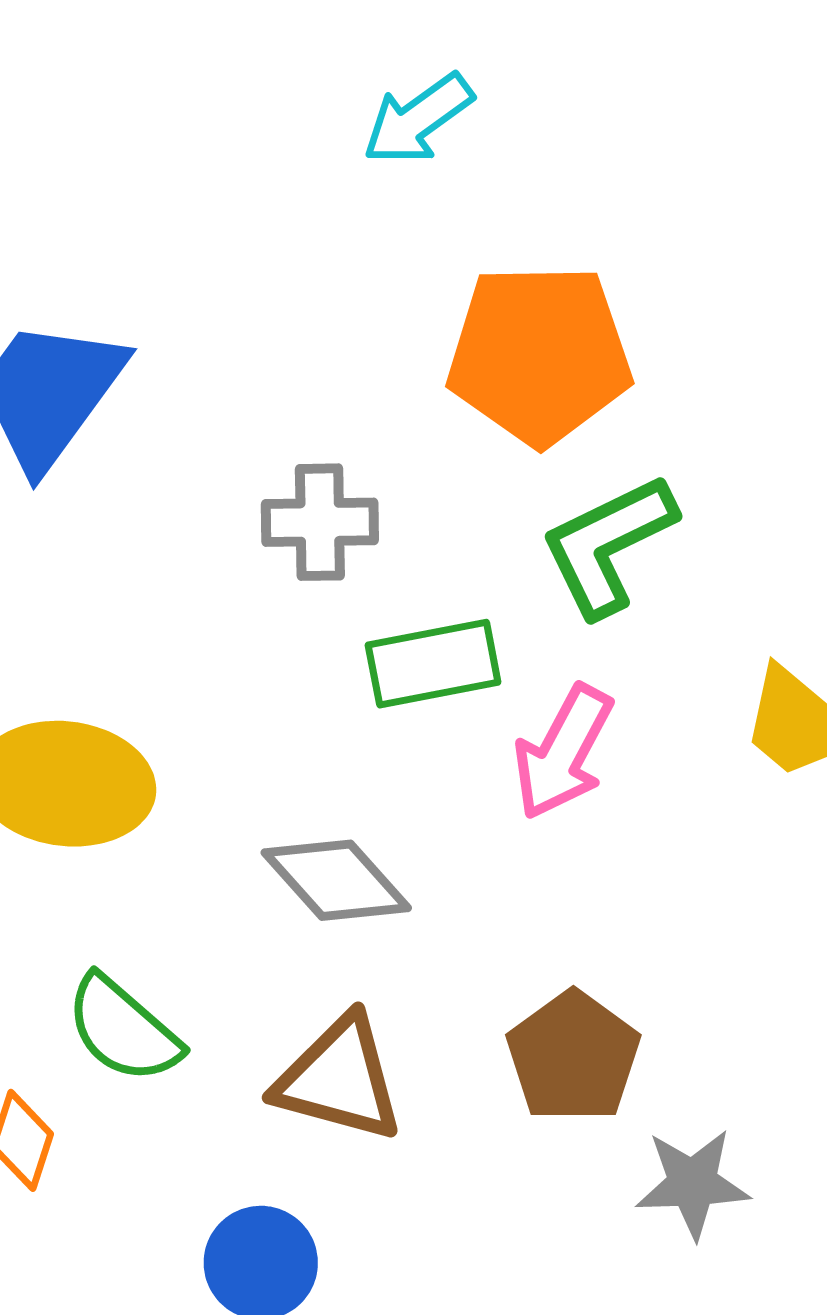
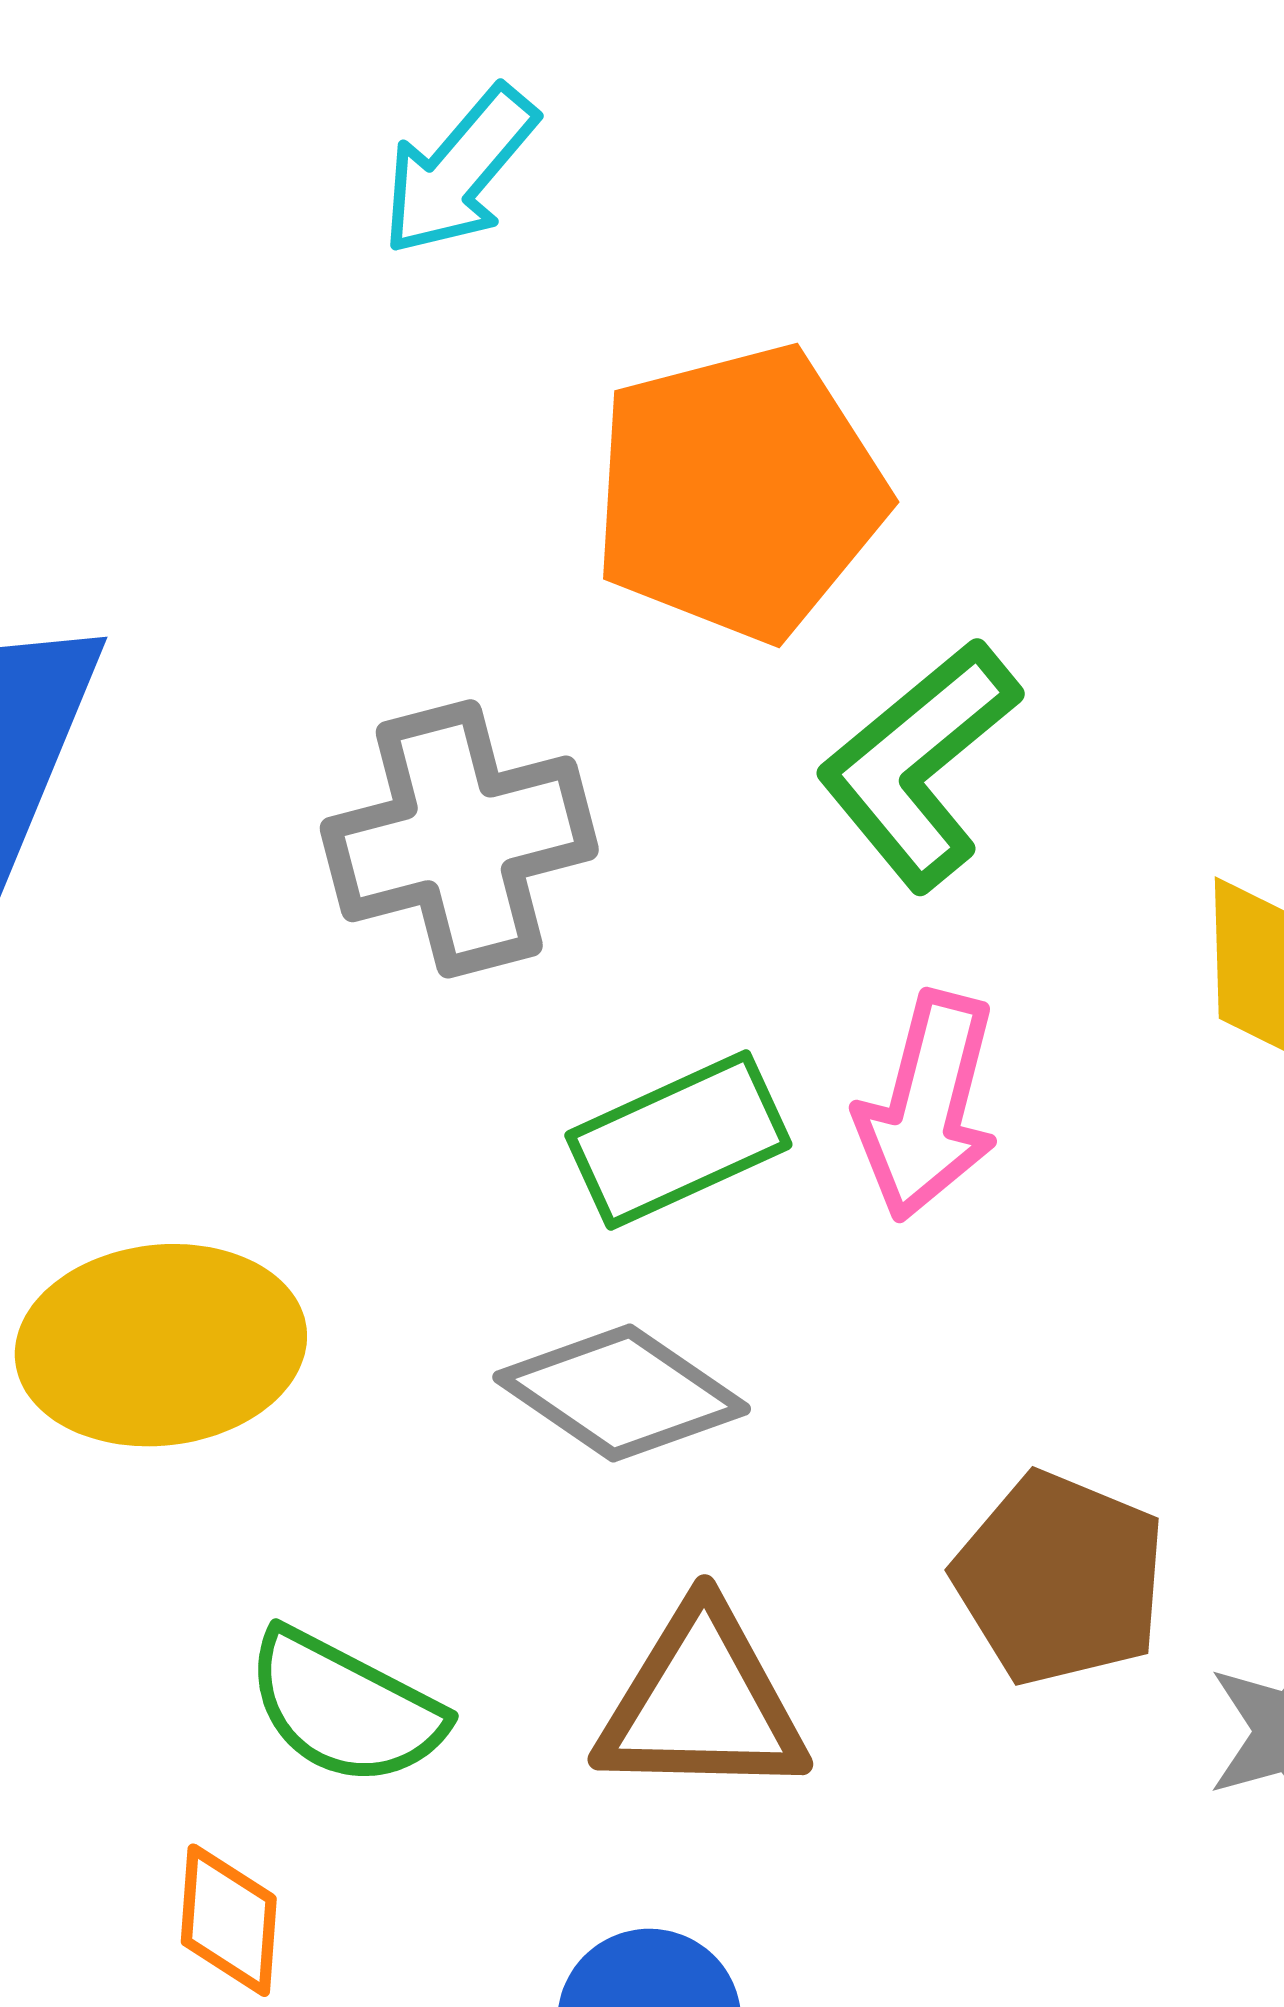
gray cross: (320, 522) -> (459, 839), size x1.4
green rectangle: (433, 664) -> (678, 1140), moved

